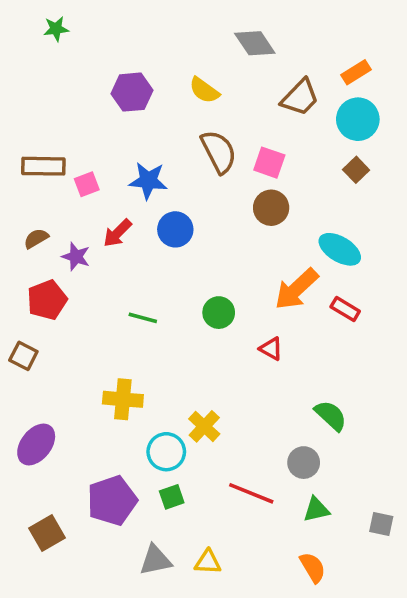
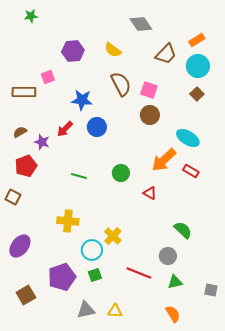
pink square: (87, 184) -> (48, 77), moved

